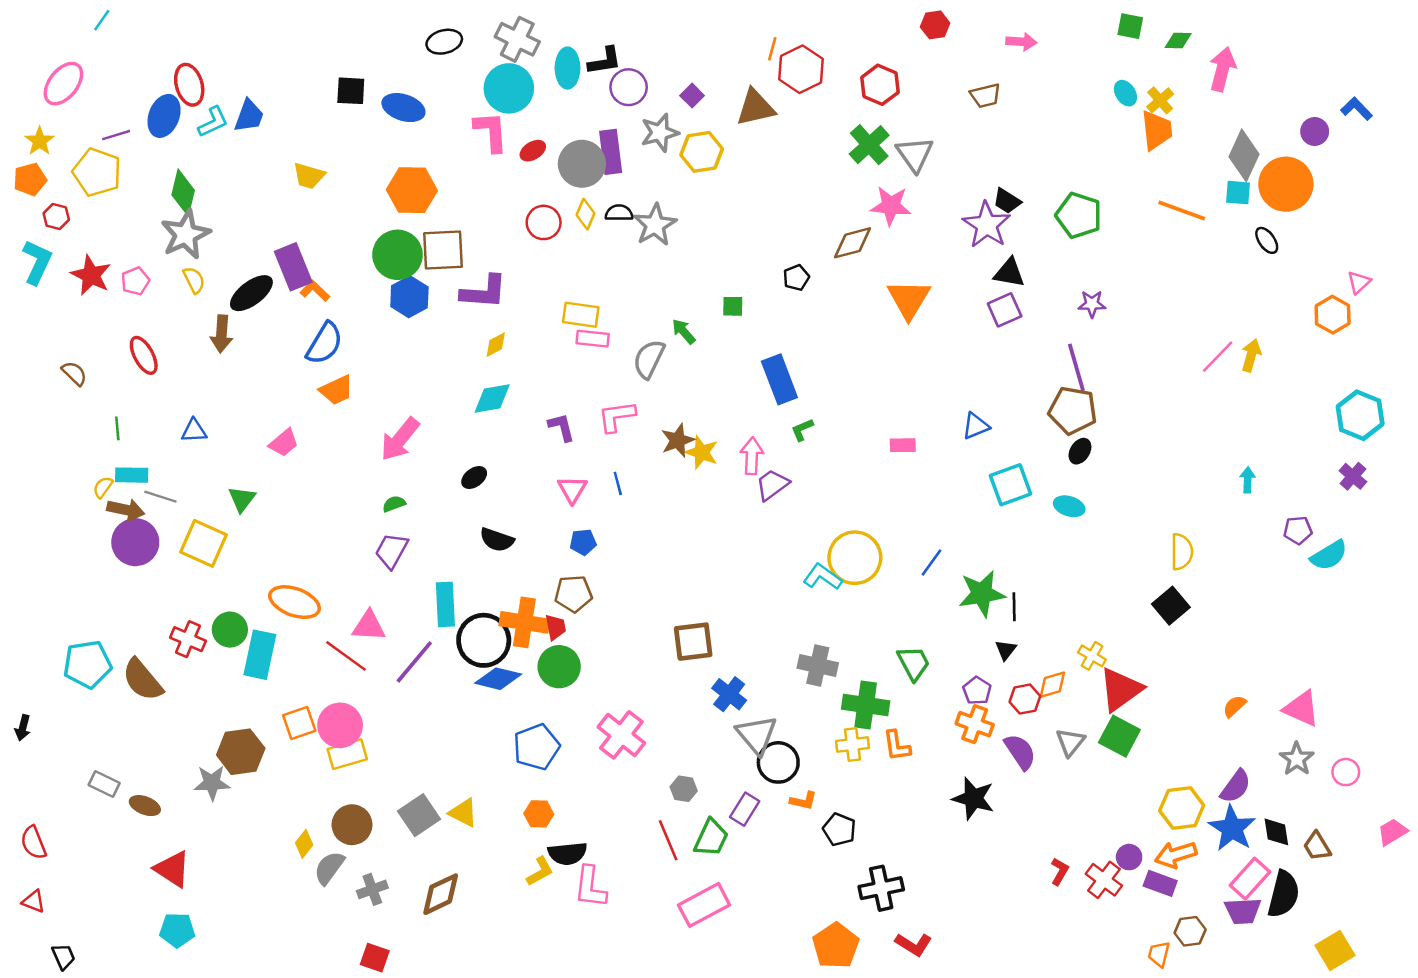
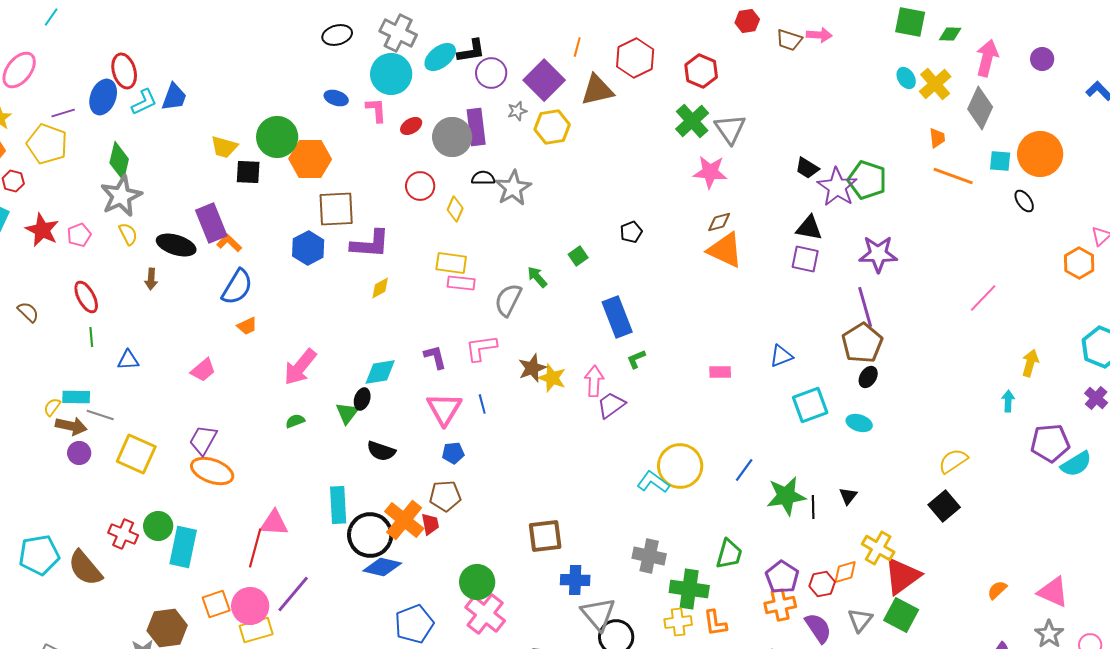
green square: (1130, 26) -> (910, 22), size x1.4
orange line: (772, 49) -> (577, 47), moved
cyan ellipse: (568, 68) -> (440, 57), turned 52
black square: (351, 91) -> (248, 172), moved
purple square: (692, 96) -> (544, 80), size x2.0
brown trapezoid: (985, 96) -> (789, 40), moved, turned 32
yellow cross: (1160, 100) -> (935, 84), size x1.4
blue ellipse: (403, 108) -> (336, 98), moved, size x0.7
orange trapezoid: (1157, 130) -> (937, 138), moved, size x0.6
pink L-shape: (491, 131) -> (376, 110), size x0.7
purple circle: (1315, 131) -> (1042, 59), moved
gray star: (660, 133) -> (517, 111), size x0.6
gray diamond: (1244, 155) -> (980, 108), moved
yellow diamond: (585, 214) -> (455, 209), moved
purple star: (987, 225) -> (837, 187), moved
brown diamond: (852, 243) -> (719, 222), moved, size x0.7
green circle: (397, 255) -> (277, 137), moved
black ellipse: (251, 293) -> (176, 245), turned 54
orange triangle: (909, 299) -> (725, 250), turned -36
purple star: (1092, 304) -> (878, 254), size x1.6
green square: (733, 306) -> (578, 256), turned -36
purple square: (1005, 310) -> (805, 259), turned 36
brown arrow: (221, 334) -> (151, 279), size x0.7
yellow arrow: (1251, 355) -> (1030, 363), moved
orange trapezoid: (336, 390) -> (247, 326), size x0.7
cyan diamond: (492, 398) -> (380, 372), moved
brown pentagon: (1073, 410) -> (862, 343), turned 30
green line: (117, 428) -> (91, 337), moved
black ellipse: (474, 478) -> (362, 399), turned -35
pink triangle: (572, 489) -> (444, 409), size x1.4
green triangle: (242, 499) -> (347, 413), moved
purple pentagon: (1298, 530) -> (1050, 443), size x1.6
purple circle: (135, 542) -> (79, 453), size x0.6
purple trapezoid: (392, 551) -> (203, 440), moved
yellow semicircle: (1182, 552) -> (953, 461), turned -124
orange ellipse: (295, 602) -> (212, 471), moved
orange cross: (524, 622) -> (404, 520), turned 30
black triangle: (1006, 650) -> (848, 496), moved
red line: (346, 656) -> (255, 548), turned 69
yellow cross: (1092, 656) -> (878, 548), size x1.4
purple line: (414, 662) -> (293, 594), moved
green trapezoid: (914, 663) -> (729, 554), turned 44
green circle: (559, 667) -> (477, 582), moved
purple pentagon: (977, 691) -> (782, 577), size x1.4
blue cross: (729, 694) -> (575, 580), turned -36
orange cross: (975, 724) -> (780, 605), turned -32

